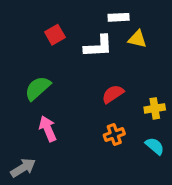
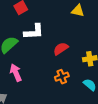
white L-shape: (98, 46) -> (34, 32), moved

